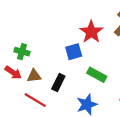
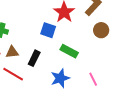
blue square: (74, 52) -> (48, 30), turned 35

